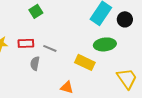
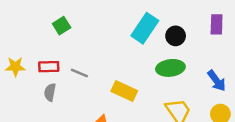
green ellipse: (105, 44) -> (170, 68), moved
gray semicircle: (35, 63) -> (50, 92), moved

